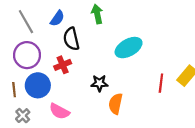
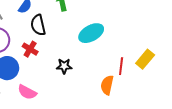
red cross: (63, 65) -> (30, 49), turned -35
orange semicircle: (116, 104) -> (107, 85), moved

